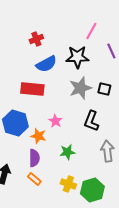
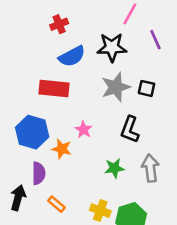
green star: (67, 152) -> (114, 168), moved
purple semicircle: (34, 158) -> (39, 173), moved

